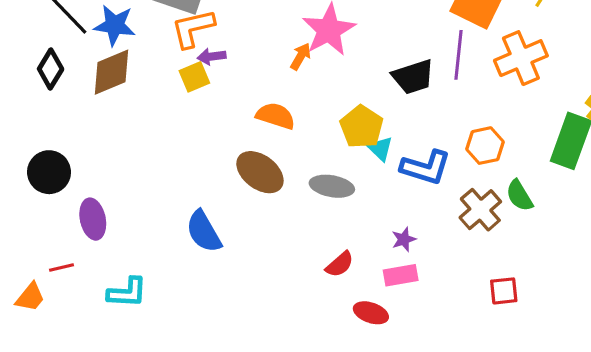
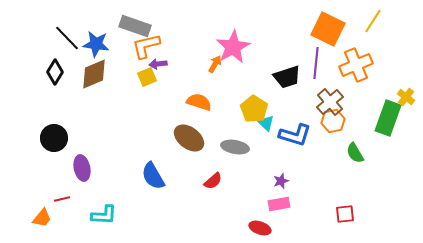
brown cross: (480, 210) -> (330, 102), moved
red semicircle: (340, 264) -> (213, 181), moved

